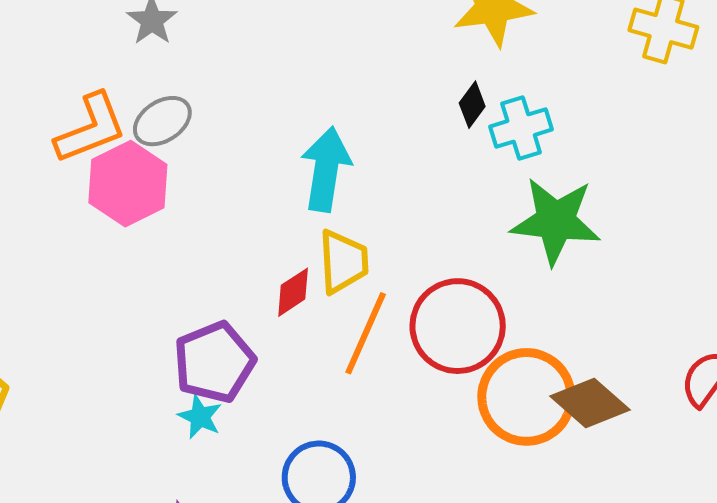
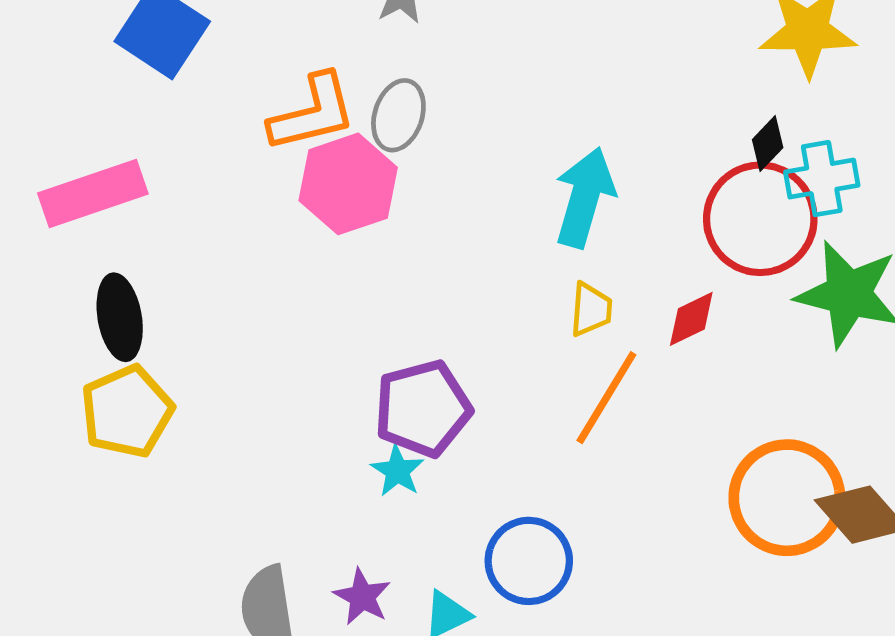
gray ellipse: (162, 121) -> (398, 115), turned -46
yellow trapezoid: (343, 262) -> (591, 309), size x0.7
red diamond: (293, 292) -> (691, 319), moved
red circle: (458, 326) -> (760, 219), moved

